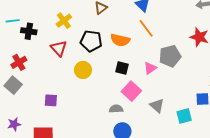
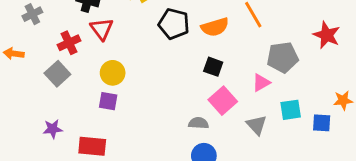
orange semicircle: (120, 40) -> (215, 27), turned -36
red triangle: (59, 48) -> (102, 29), moved
pink triangle: (150, 68) -> (261, 83), moved
yellow circle: (83, 70) -> (113, 73), moved
cyan square: (184, 116) -> (291, 110), moved

